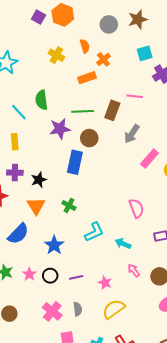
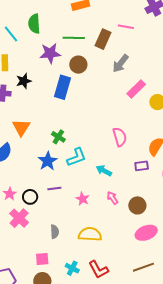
black star: (39, 180) -> (24, 81), moved
green cross: (69, 205) -> (58, 137), moved
blue star: (54, 245) -> (48, 161), moved
purple line: (76, 277) -> (54, 189), moved
pink star: (105, 283) -> (82, 199), moved
yellow semicircle: (114, 309) -> (90, 234), turned 35
pink cross: (52, 311) -> (19, 218), moved

